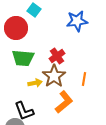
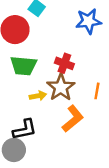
red cross: (57, 56) -> (64, 63), turned -35
black L-shape: (24, 111) -> (25, 130), turned -80

